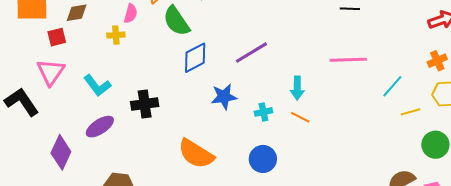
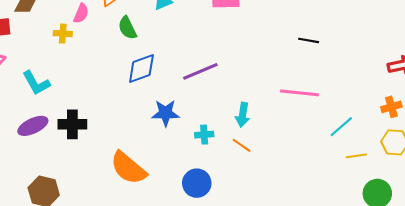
green semicircle: (176, 21) -> (127, 28), size x0.7
black cross: (145, 104) -> (72, 124), moved

